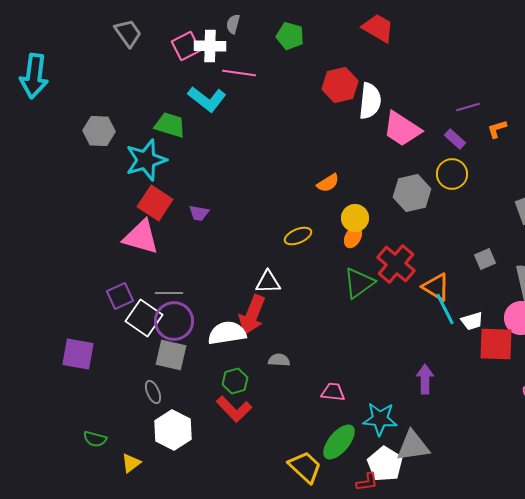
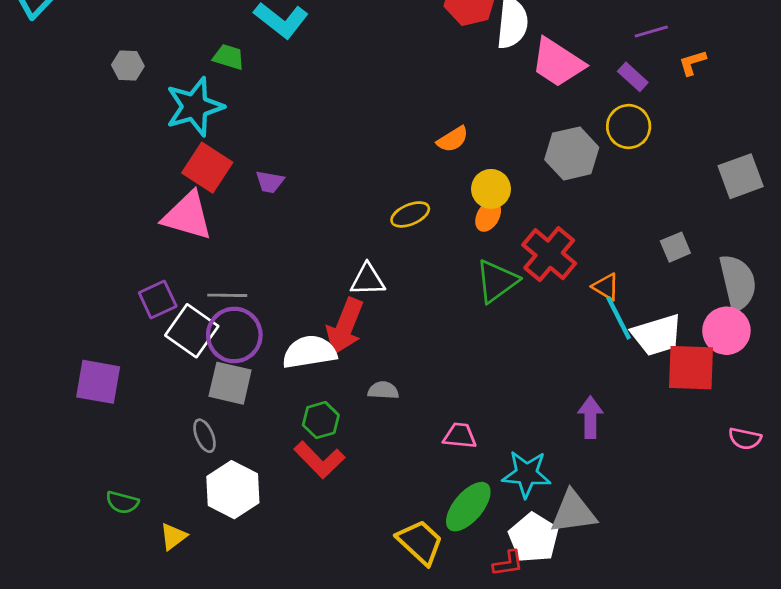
green trapezoid: (170, 125) -> (229, 57), size x0.7
gray hexagon: (99, 131) -> (128, 66), size x0.7
orange triangle: (436, 287) -> (606, 287), size x0.7
white trapezoid: (472, 321) -> (657, 335), size x1.6

